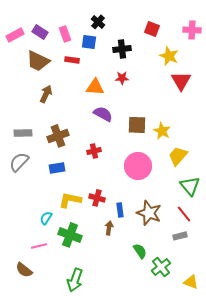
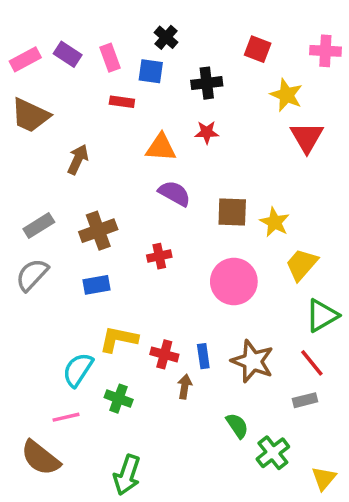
brown trapezoid: (38, 61) -> (30, 115), moved
gray rectangle: (23, 133) -> (39, 226), turned -30
green triangle: (190, 186) -> (322, 315), turned 40
red cross: (97, 198) -> (164, 354), moved
cyan semicircle: (46, 218) -> (78, 370), size x1.5
green cross: (70, 235) -> (119, 399), size x0.7
brown semicircle: (24, 270) -> (41, 458), size x1.4
yellow triangle: (191, 282) -> (324, 478), turned 49

